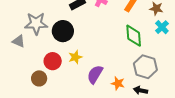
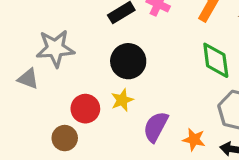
black circle: (63, 31) -> (128, 61), moved

